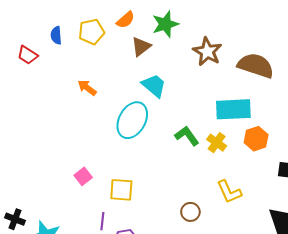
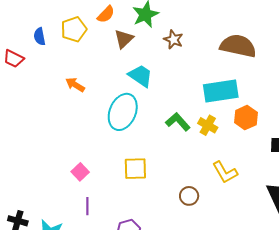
brown star: (207, 52) -> (173, 40), moved, size x0.7
yellow square: (121, 190) -> (135, 169), moved
purple line: (102, 221) -> (87, 206), moved

